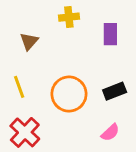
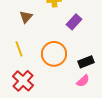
purple rectangle: (110, 34) -> (74, 22), moved, turned 42
black rectangle: (115, 91) -> (86, 62), moved

